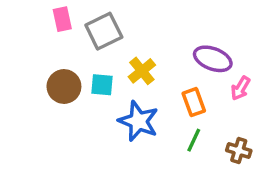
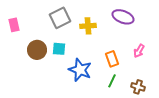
pink rectangle: (62, 19) -> (14, 25), moved
purple ellipse: (213, 59) -> (123, 17), moved
yellow cross: (142, 71) -> (88, 26), moved, turned 35

